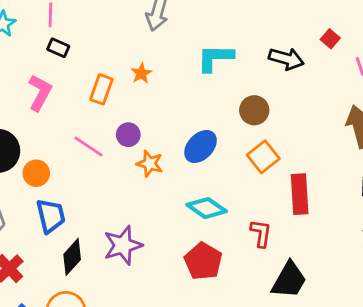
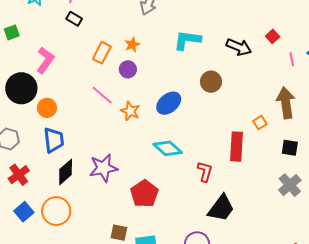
pink L-shape: (40, 93) -> (45, 60), moved
purple circle: (128, 135) -> (128, 69), moved
pink line: (88, 146) -> (102, 95), moved
orange square: (263, 157) -> (260, 123), moved, size x0.6
red pentagon: (203, 261) -> (144, 194), moved

